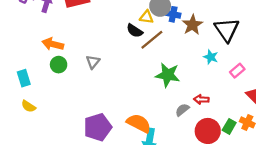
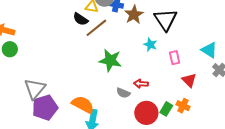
gray triangle: (93, 62) -> (35, 89), moved, size x1.6
pink rectangle: (237, 71) -> (175, 58), turned -64
gray semicircle: (182, 110) -> (123, 93), turned -120

